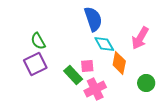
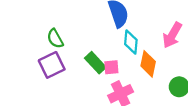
cyan diamond: (104, 44) -> (131, 42), turned 35
green rectangle: (73, 75) -> (95, 63), moved

